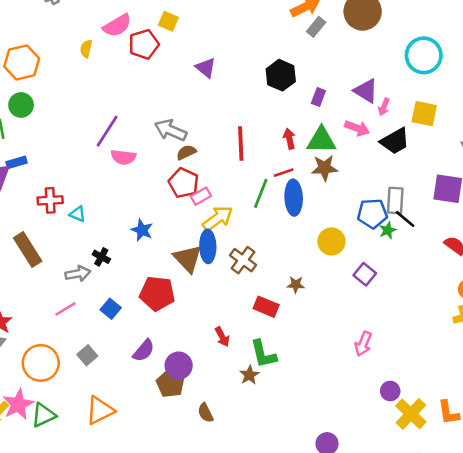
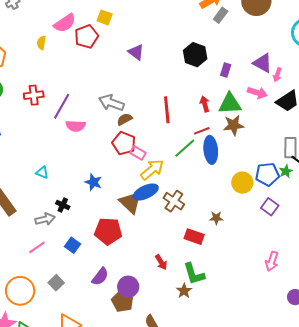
green line: (261, 193) -> (185, 148), turned 30
pink rectangle: (201, 196) -> (138, 153), turned 63
red cross: (50, 200) -> (34, 95), moved
blue pentagon: (372, 213) -> (267, 174), moved
blue ellipse: (208, 246) -> (146, 192), turned 70

